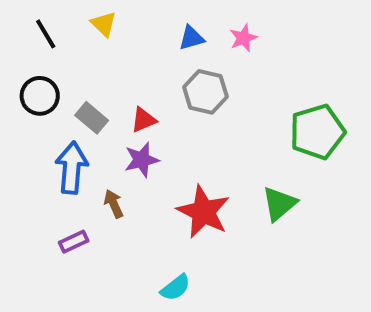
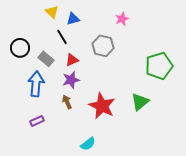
black line: (46, 34) -> (62, 37), moved
blue triangle: (191, 38) -> (73, 19), moved
brown arrow: (114, 204) -> (67, 102), moved

